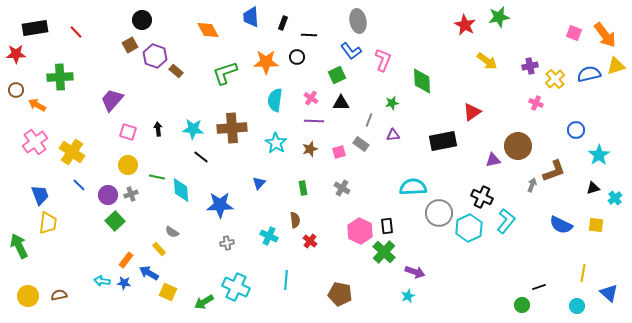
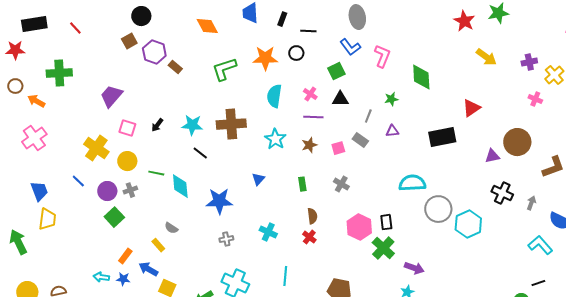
black arrow: (158, 129) -> (157, 125), turned -136
yellow cross: (72, 152) -> (96, 148), moved
gray arrow: (532, 185) -> (531, 203), moved
black cross: (482, 197) -> (502, 193), moved
brown semicircle: (295, 220) -> (312, 216), moved
cyan L-shape: (506, 221) -> (540, 245), moved, turned -80

